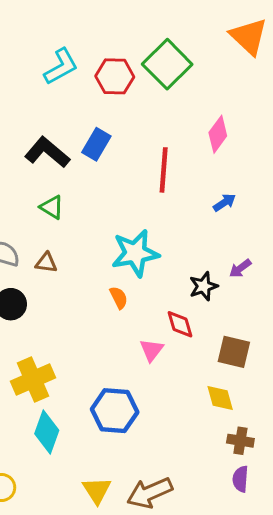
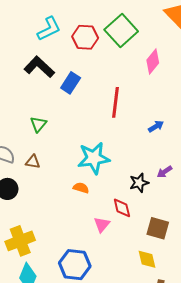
pink diamond: (218, 134) -> (153, 62), moved
black L-shape: (47, 152) -> (39, 67), moved
green triangle: (52, 207) -> (38, 124), turned 36
orange semicircle: (119, 298) -> (81, 188), turned -49

